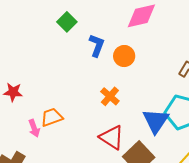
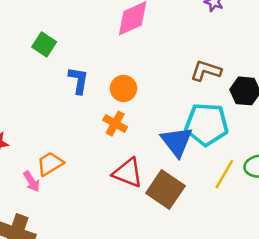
blue L-shape: (97, 46) -> (78, 80), moved
orange circle: (124, 56) -> (123, 88), moved

